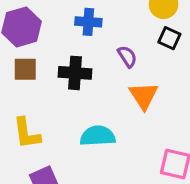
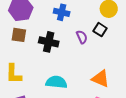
black square: (169, 38) -> (100, 30), moved
orange triangle: (144, 96) -> (101, 79), moved, turned -42

